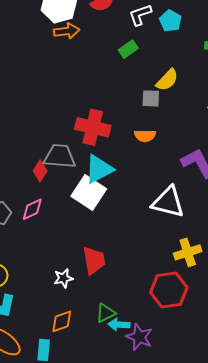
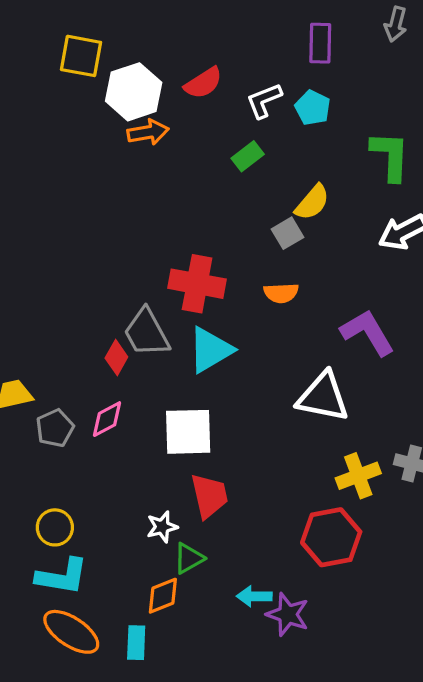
gray square: (151, 98) -> (287, 233), turned -30
gray trapezoid: (60, 156) -> (147, 333), turned -120
white square: (89, 192) -> (188, 432), moved, turned -32
green triangle: (106, 313) -> (189, 558), moved

